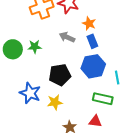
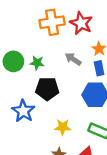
black pentagon: (60, 75) -> (47, 89), moved
yellow star: (55, 102) -> (63, 127), moved

